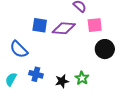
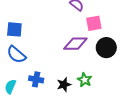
blue square: (40, 25) -> (14, 29), moved
purple diamond: (64, 28) -> (75, 44), moved

